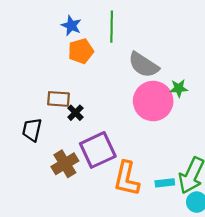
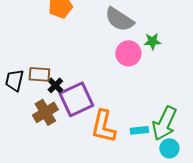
brown rectangle: (58, 99) -> (39, 74), moved
pink circle: (153, 101) -> (128, 53), size x0.7
black cross: (75, 113) -> (55, 85), moved

